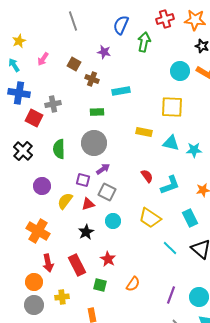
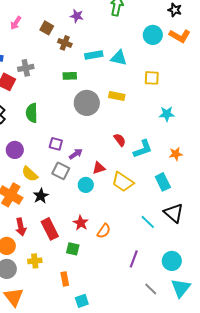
yellow square: (172, 107) -> (152, 78), moved, size x0.7
gray circle: (94, 143) -> (87, 103), moved
cyan triangle: (171, 143) -> (119, 58), moved
purple arrow: (103, 169) -> (76, 154), moved
gray square: (107, 192) -> (61, 171), moved
yellow semicircle: (65, 201) -> (30, 174), moved, turned -84
red triangle: (88, 204) -> (99, 168), moved
black star: (86, 232) -> (41, 196), moved
cyan line: (170, 248) -> (148, 222), moved
orange semicircle: (133, 284) -> (104, 231), moved
purple line: (171, 295) -> (134, 259), moved

